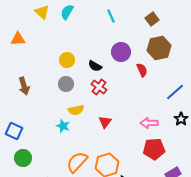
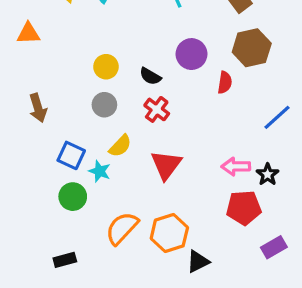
red semicircle: (142, 70) -> (225, 83), turned 32
yellow semicircle: (76, 110) -> (120, 146), turned -35
black star: (181, 119) -> (268, 174), moved
red triangle: (105, 122) -> (166, 165), size x1.5
blue square: (14, 131) -> (71, 155), moved
green circle: (23, 158) -> (73, 197), moved

